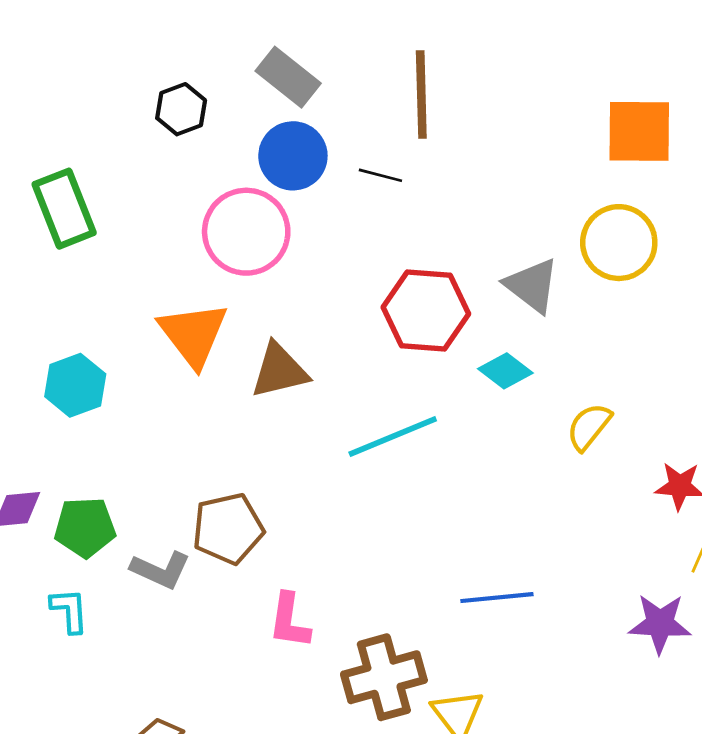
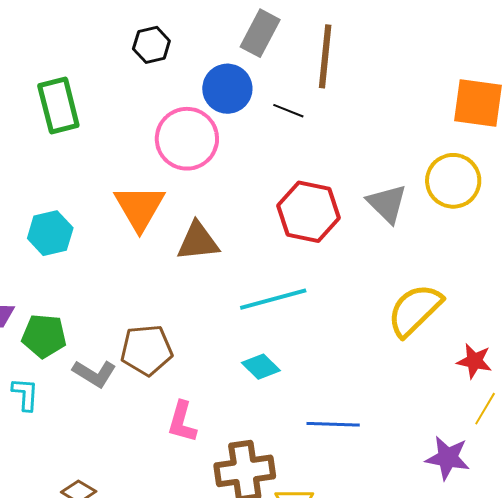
gray rectangle: (288, 77) -> (260, 33), moved, turned 72
cyan diamond: (505, 371) -> (261, 367), moved
yellow semicircle: (589, 427) -> (415, 310), size x1.6

